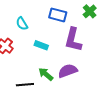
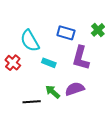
cyan semicircle: (22, 24) -> (30, 41), size x1.6

